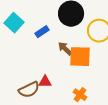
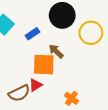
orange square: (80, 57) -> (44, 65), moved
red triangle: (45, 82) -> (36, 85), turned -32

